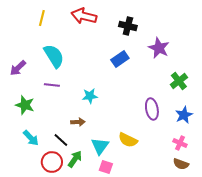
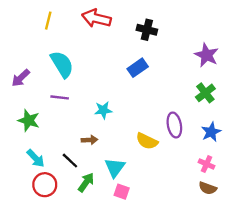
purple star: (159, 48) -> (207, 55), moved
yellow semicircle: (128, 140) -> (147, 141), moved
red circle: (52, 162) -> (45, 185), moved

